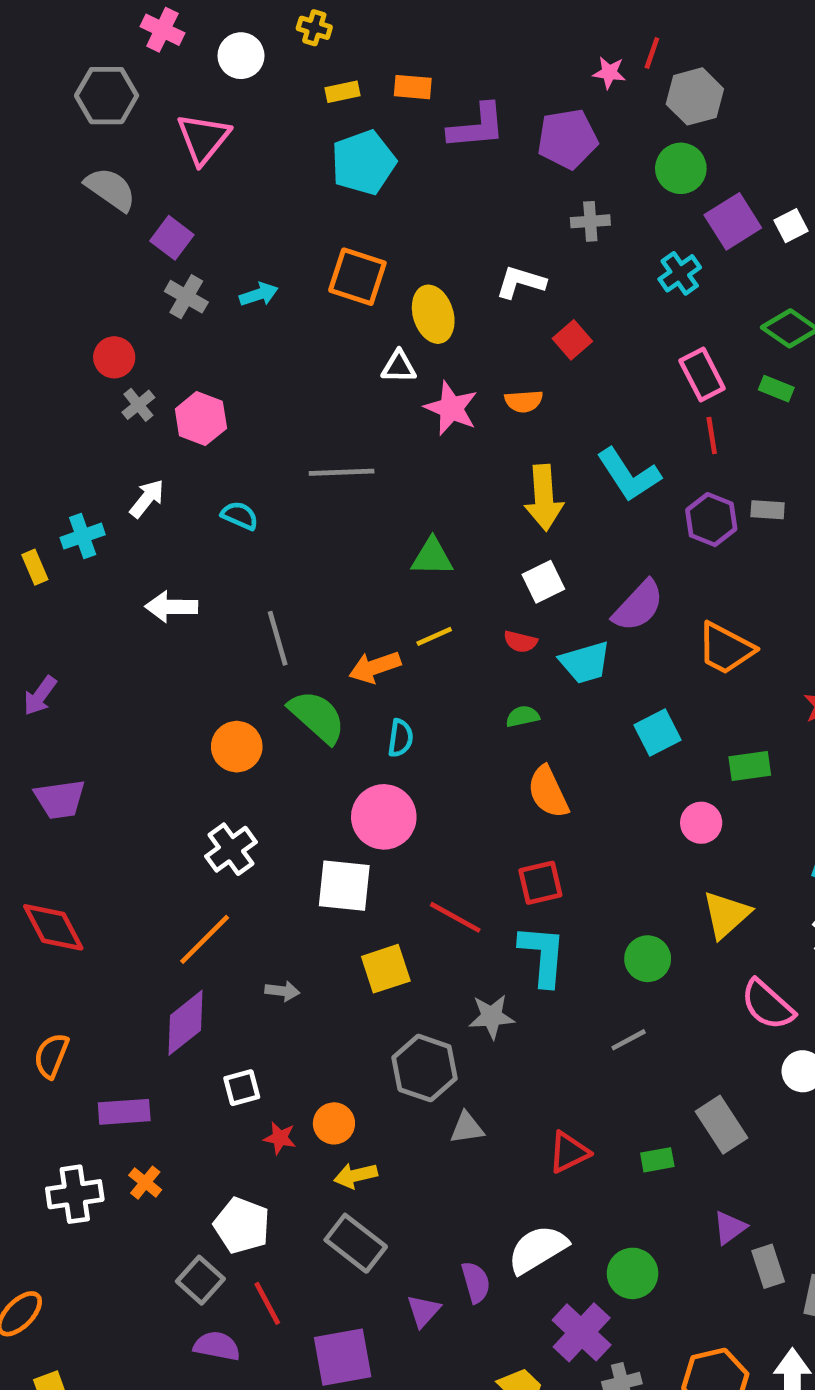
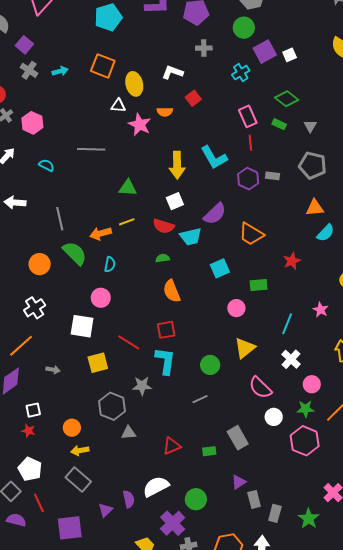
orange semicircle: (524, 401) -> (165, 112), moved
red semicircle: (520, 642) -> (164, 226), size x1.5
pink circle: (384, 817) -> (101, 298), size x0.7
red star: (280, 1138) -> (28, 431), moved

